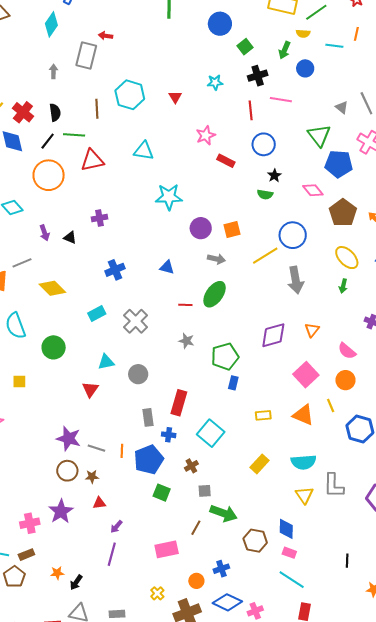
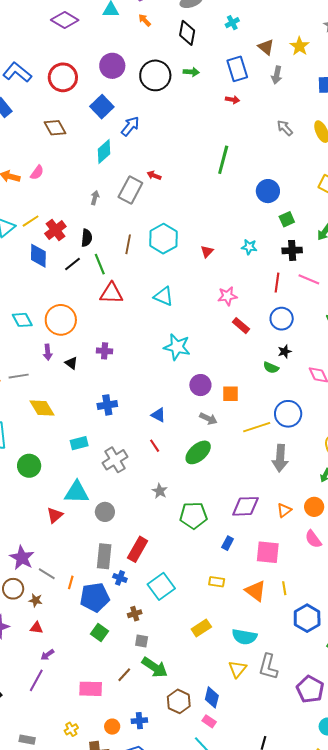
green line: (74, 135) -> (100, 264), turned 50
orange circle: (49, 175) -> (61, 320), moved
red line: (185, 305) -> (155, 446), moved, turned 40
cyan triangle: (106, 362) -> (77, 492), size x1.5
pink square: (306, 375) -> (268, 552), turned 35
orange circle: (345, 380) -> (314, 507), moved
blue rectangle: (233, 383) -> (228, 543), moved
gray rectangle: (148, 417) -> (104, 556), size x1.4

